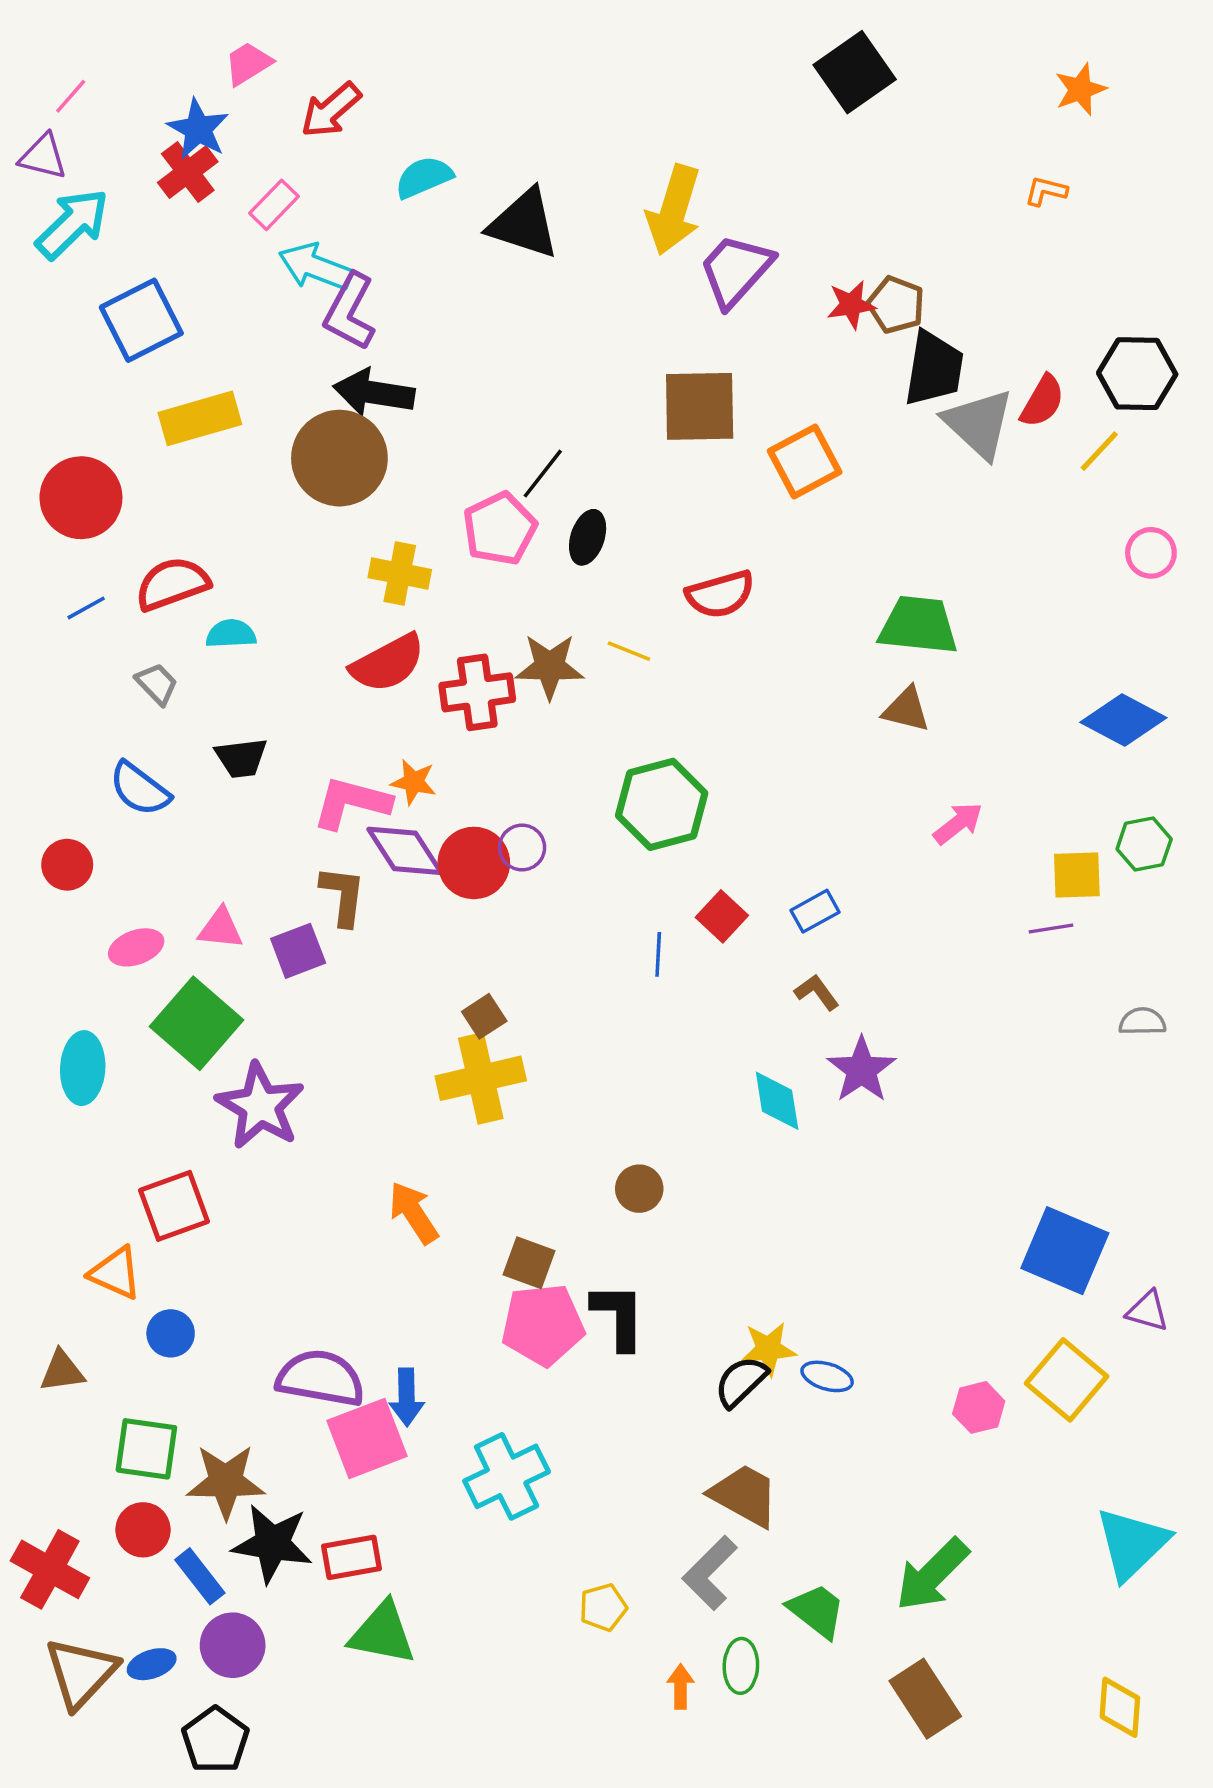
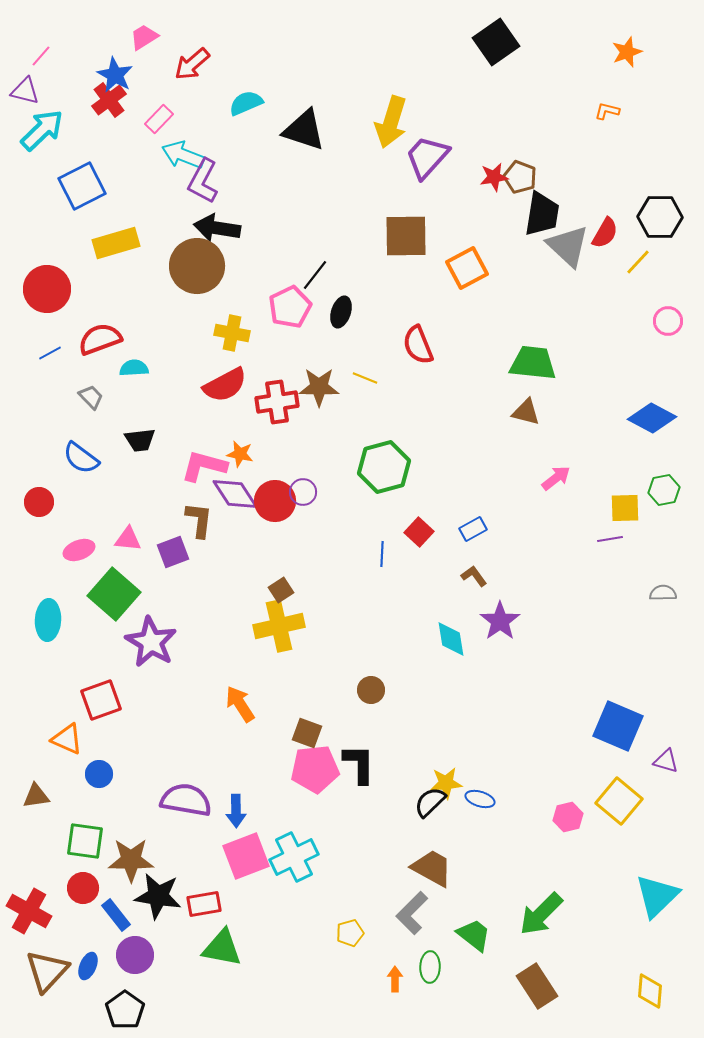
red semicircle: (720, 594) -> (418, 345), turned 84
pink square: (367, 1438) -> (246, 856), moved
blue ellipse: (152, 1664) -> (88, 966), turned -48

